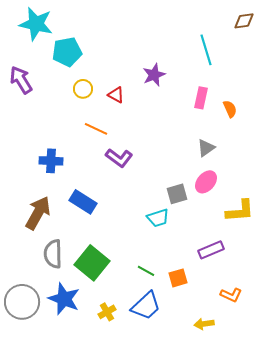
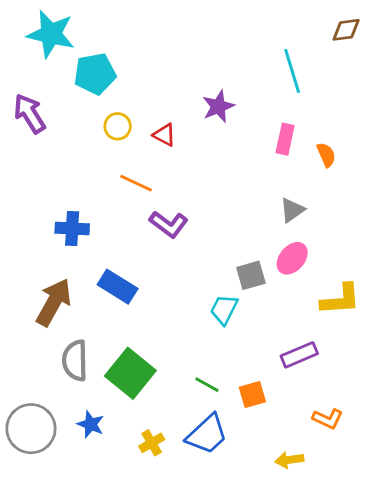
cyan trapezoid: (158, 218) -> (224, 309), turned 135
blue star: (64, 299) -> (91, 424), size x0.6

